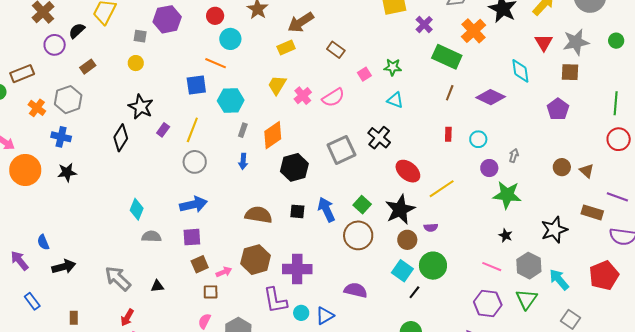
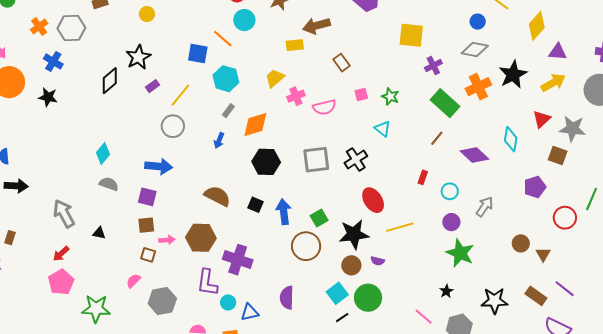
red circle: (619, 139) -> (565, 218), moved
gray arrow: (514, 156) -> (485, 207), moved, size x1.5
purple semicircle: (356, 290) -> (287, 298), turned -120

